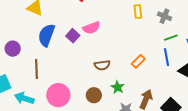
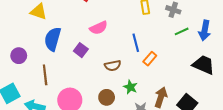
purple square: (73, 36) -> (81, 50), moved
blue line: (166, 57) -> (136, 43), moved

